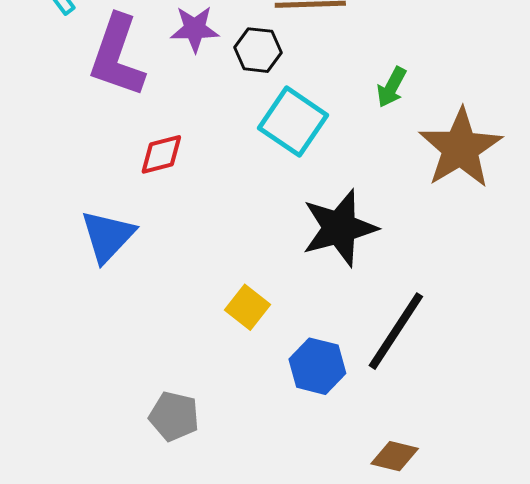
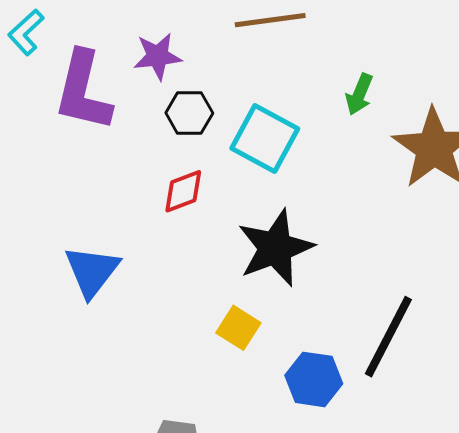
black hexagon: (258, 50) -> (189, 113), moved
red diamond: (161, 154) -> (183, 191), moved
black star: (339, 228) -> (275, 248), moved

